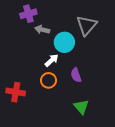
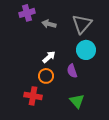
gray arrow: (42, 30) -> (49, 24), moved
cyan circle: (64, 42) -> (86, 50), moved
red cross: (16, 92) -> (33, 96), moved

